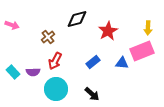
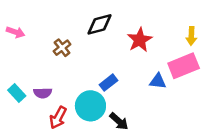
red arrow: (55, 61) -> (58, 117), moved
blue rectangle: (93, 62) -> (109, 83), moved
cyan circle: (56, 89) -> (90, 106), moved

